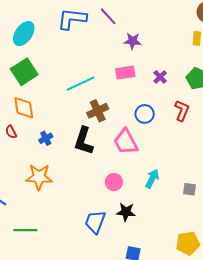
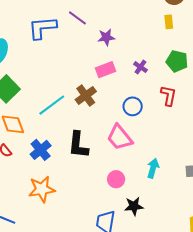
cyan line: (81, 84) -> (52, 105), moved
brown cross: (98, 111) -> (86, 96), moved
blue cross: (46, 138) -> (41, 150), size x1.5

